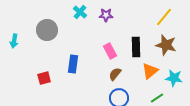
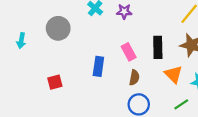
blue rectangle: (73, 64) -> (98, 66), moved
orange triangle: (150, 71) -> (173, 74), turned -36
brown semicircle: (115, 74) -> (134, 78), turned 152

